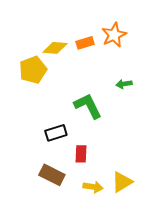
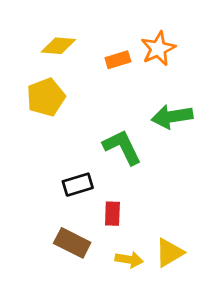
yellow diamond: (55, 48) -> (58, 46), moved
green arrow: (124, 84) -> (172, 117), size x1.8

